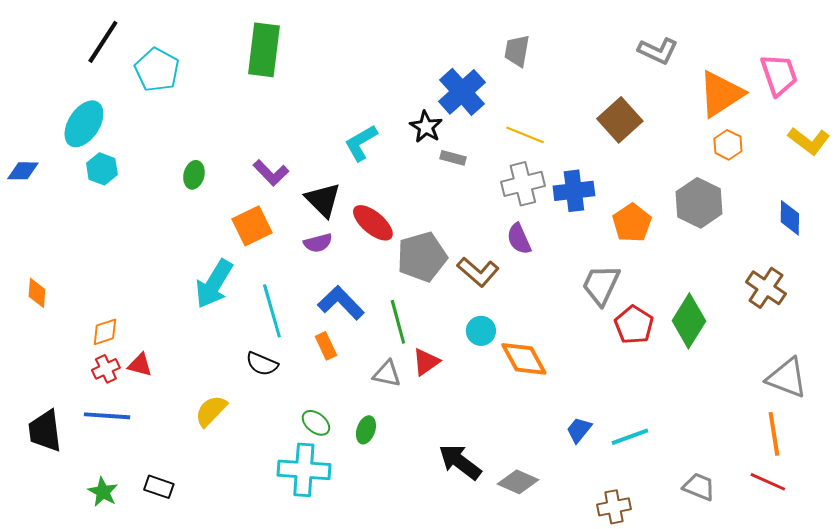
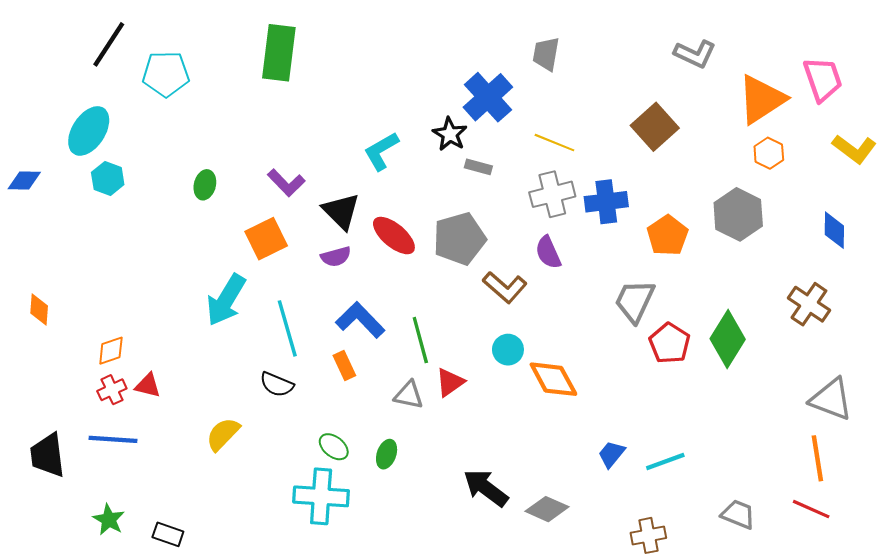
cyan pentagon: (157, 70) -> (166, 74), turned -30
gray pentagon: (422, 257) -> (459, 239), moved
black rectangle: (159, 487) -> (168, 534), moved

